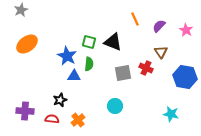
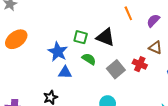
brown triangle: (161, 52) -> (155, 48), turned -32
green semicircle: (89, 64) -> (89, 59), moved, turned -64
gray square: (123, 73) -> (116, 69), turned -30

